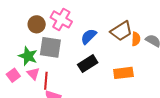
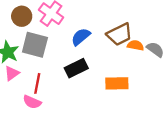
orange semicircle: (136, 39) -> (136, 45), turned -88
pink triangle: (33, 74) -> (12, 73), turned 32
red line: (46, 81) -> (37, 83), moved

